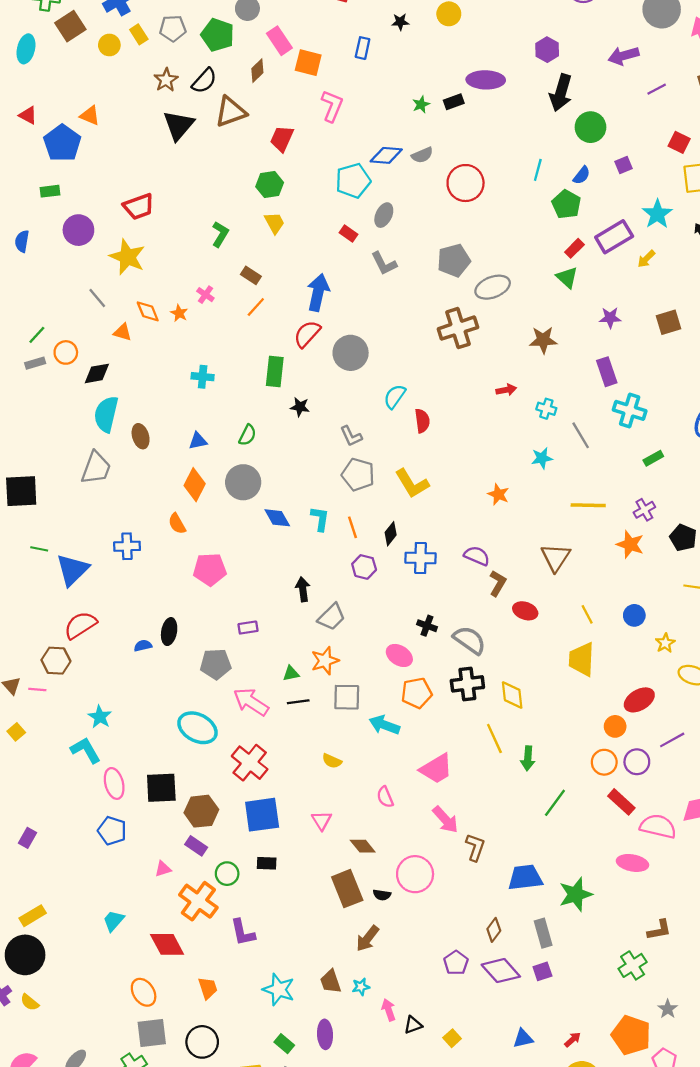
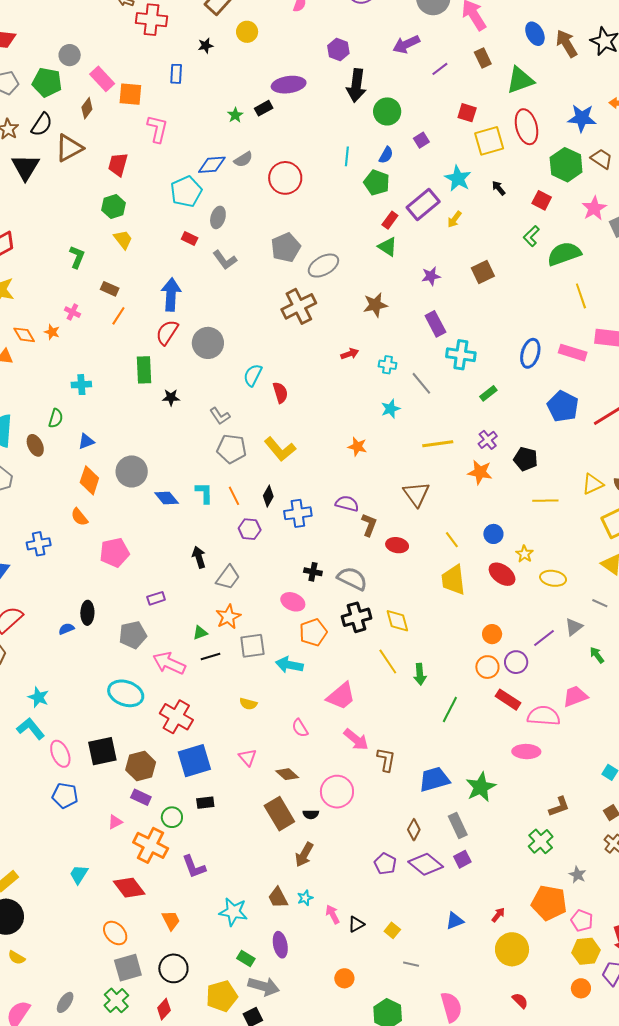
green semicircle: (248, 435) -> (56, 418), moved
red ellipse: (639, 700) -> (502, 574), moved, turned 76

